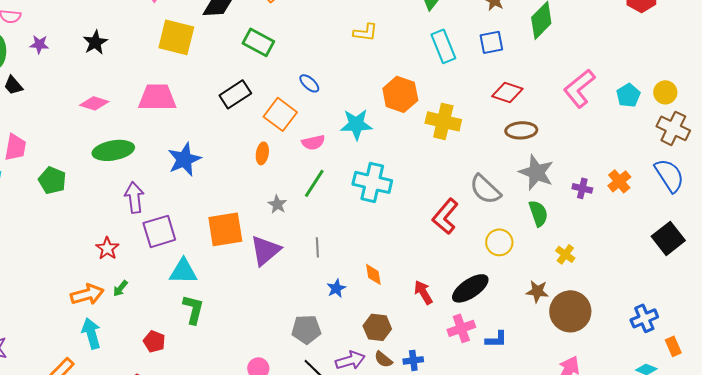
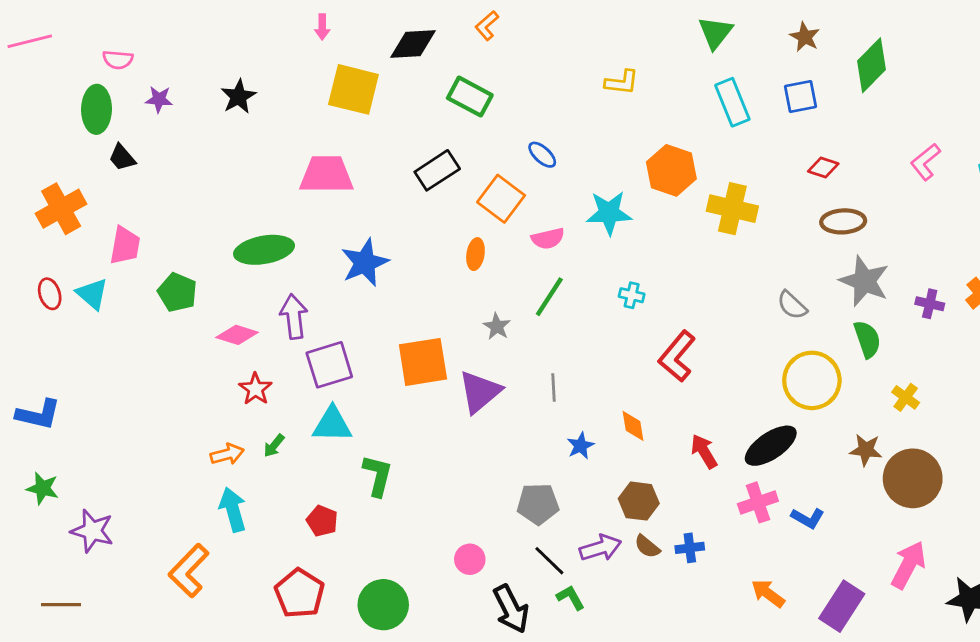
pink L-shape: (579, 88) -> (925, 162), size x0.7
red diamond: (507, 92) -> (823, 167), size x0.7
pink diamond: (94, 103) -> (237, 335), moved
cyan cross: (372, 182) -> (632, 295), size x0.5
gray semicircle: (485, 189) -> (792, 305), size x0.7
red L-shape: (445, 216) -> (677, 356), moved
yellow circle: (499, 242) -> (812, 380), size x1.5
cyan triangle: (183, 271) -> (332, 424), moved
orange arrow: (87, 294) -> (227, 454), size x0.7
blue L-shape: (496, 339) -> (808, 518), turned 30

